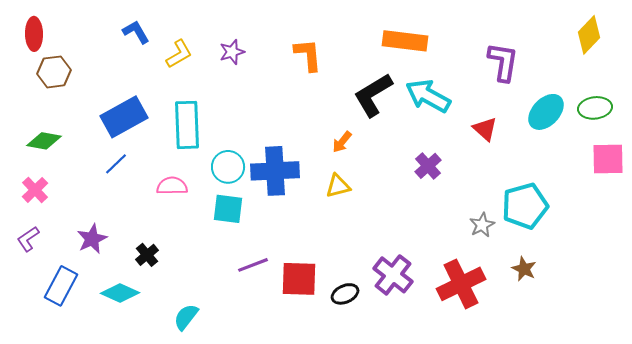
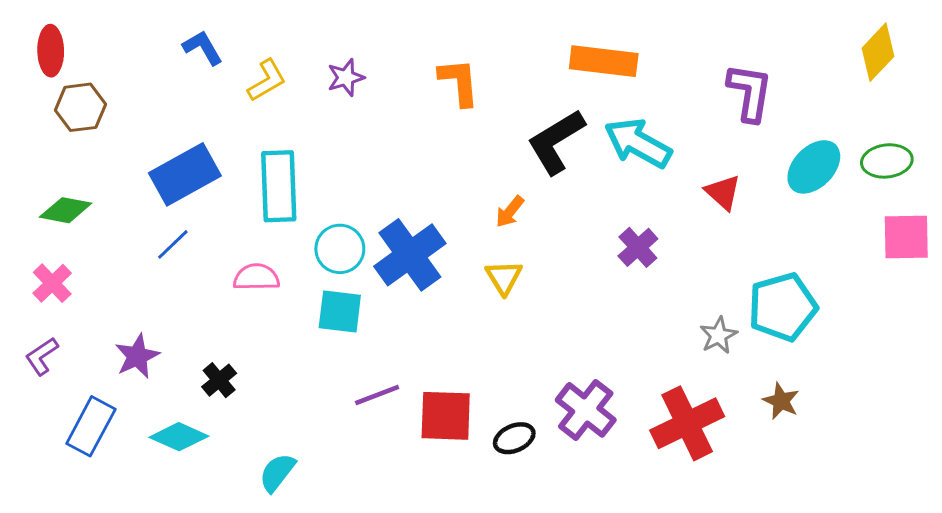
blue cross: (275, 171) -> (410, 255), turned -33
yellow triangle: (338, 186) -> (504, 277), turned -48

